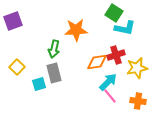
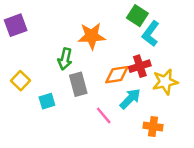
cyan L-shape: (125, 28) -> (151, 34), turned 115
gray rectangle: (54, 73) -> (78, 84), moved
pink line: (110, 96) -> (104, 116), moved
orange cross: (138, 101) -> (153, 126), moved

